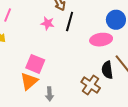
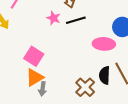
black line: (70, 22) -> (76, 20), turned 48
orange triangle: (29, 81) -> (35, 78), moved

